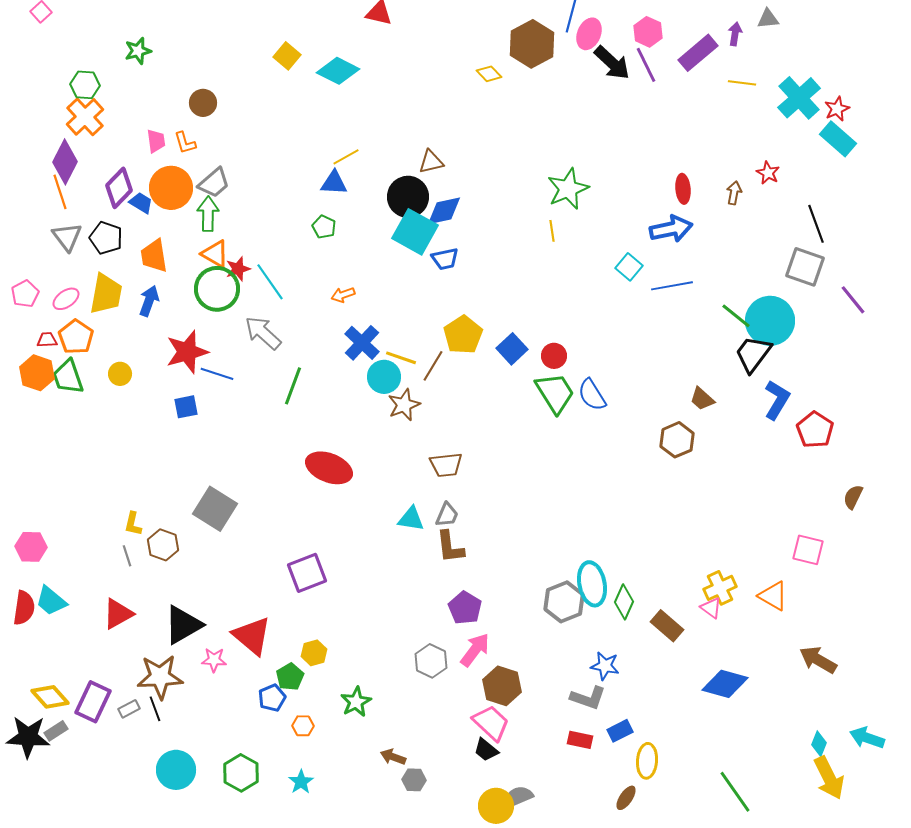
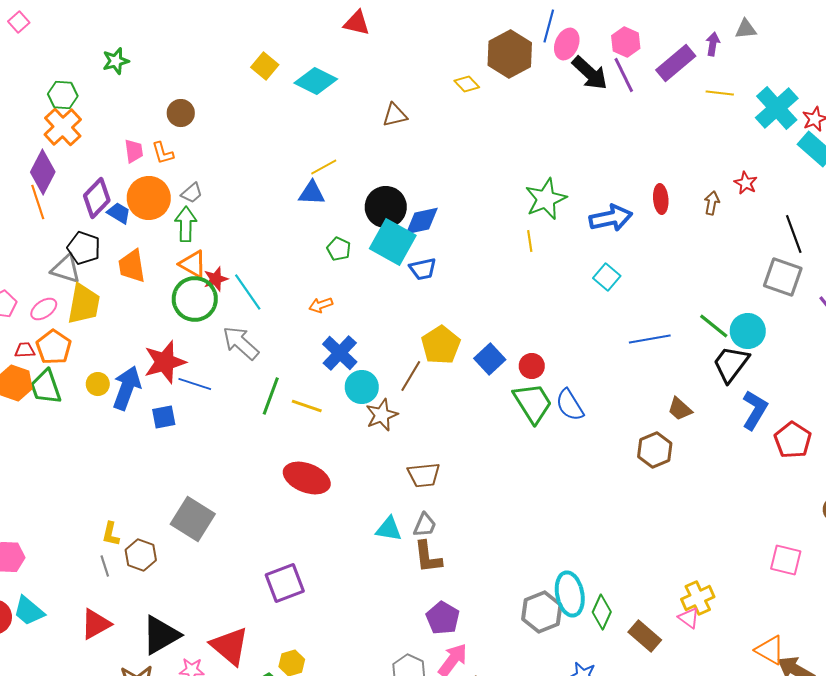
brown triangle: (431, 162) -> (395, 115), moved
gray trapezoid: (214, 183) -> (192, 193), size x0.7
green pentagon: (324, 227) -> (339, 249), moved
blue arrow: (671, 229) -> (611, 218), moved
gray triangle: (67, 237) -> (66, 269), moved, turned -36
blue line: (672, 286) -> (650, 339), moved
blue arrow: (149, 301) -> (127, 388), moved, size x1.4
cyan circle: (770, 321) -> (748, 331), size x0.7
yellow line: (401, 358) -> (307, 406), moved
orange triangle: (773, 596) -> (770, 650), moved

